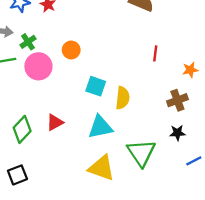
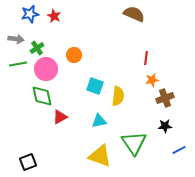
orange star: (190, 70) -> (152, 80), moved
cyan triangle: (100, 127) -> (99, 121), size x0.7
green diamond: (22, 129) -> (42, 96), moved, turned -55

